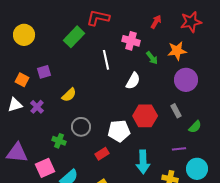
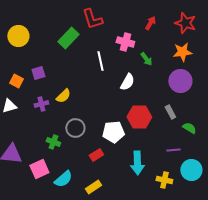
red L-shape: (98, 18) -> (92, 19), turned -120
red star: (191, 22) -> (185, 23), turned 30
orange star: (177, 51) -> (182, 52), moved
purple cross: (37, 107) -> (41, 104), moved, turned 32
green semicircle: (195, 127) -> (189, 128), turned -104

